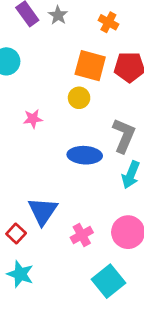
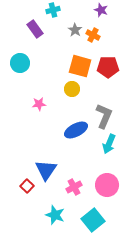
gray star: (58, 15) -> (75, 30), moved
blue ellipse: (85, 155) -> (76, 130), turned -30
cyan star: (20, 274) -> (55, 215), moved

